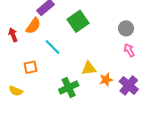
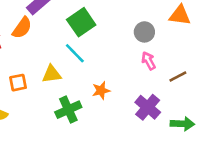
cyan line: (52, 47) -> (75, 53), moved
yellow triangle: (89, 68) -> (52, 74), moved
orange star: (106, 80) -> (101, 91), moved

